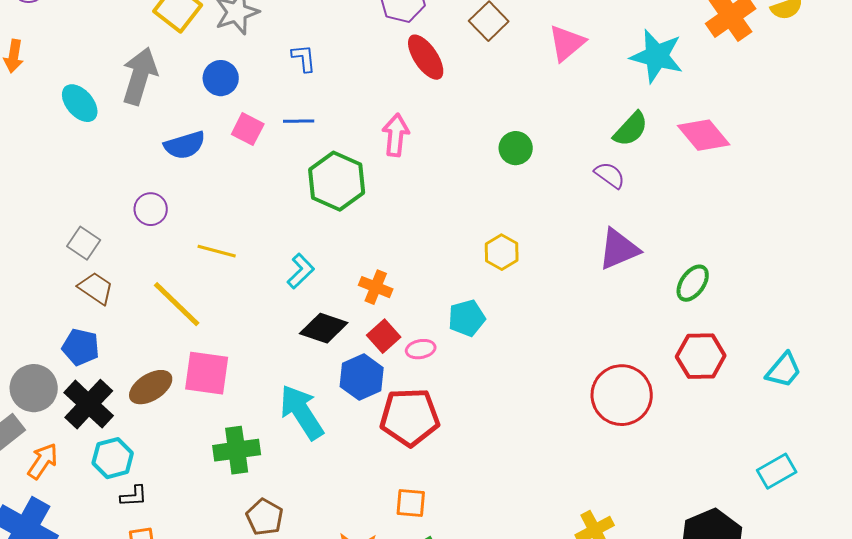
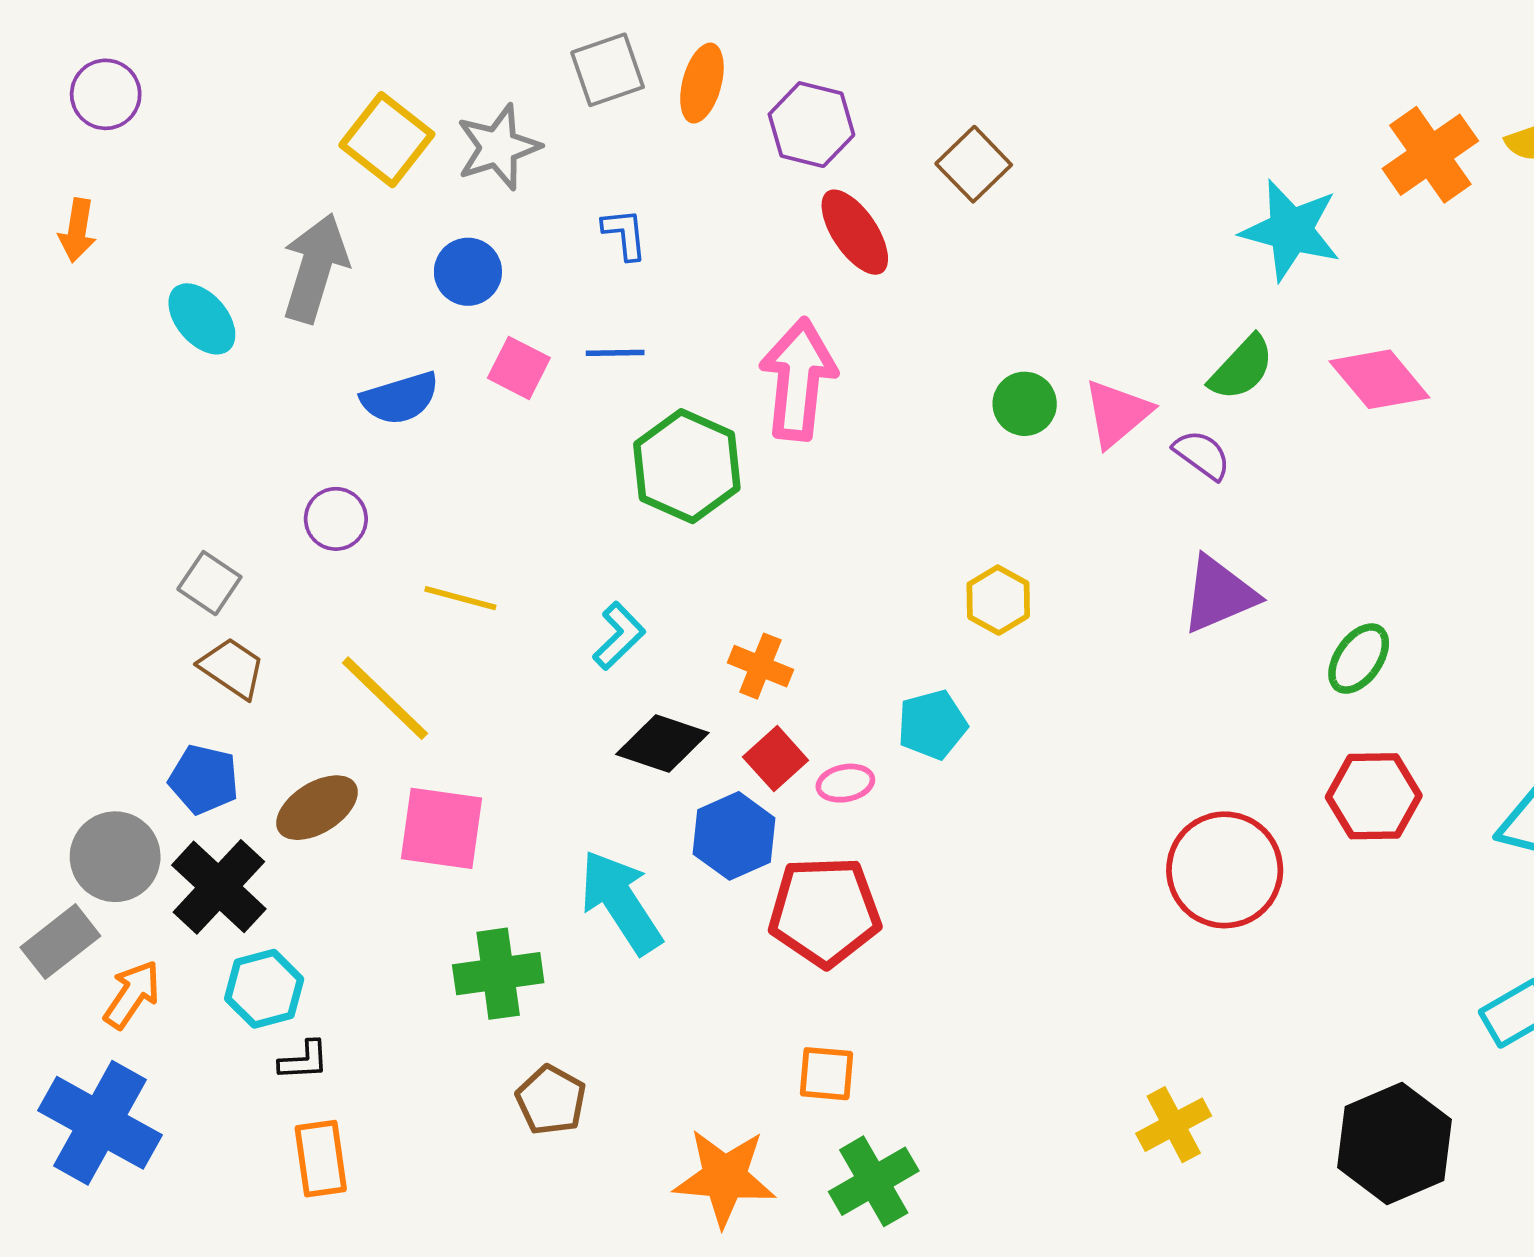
pink triangle: (567, 43) -> (1117, 413), moved
pink arrow: (396, 135) -> (798, 379), size x1.5
brown ellipse: (151, 387) -> (317, 808), moved

